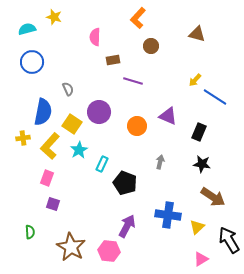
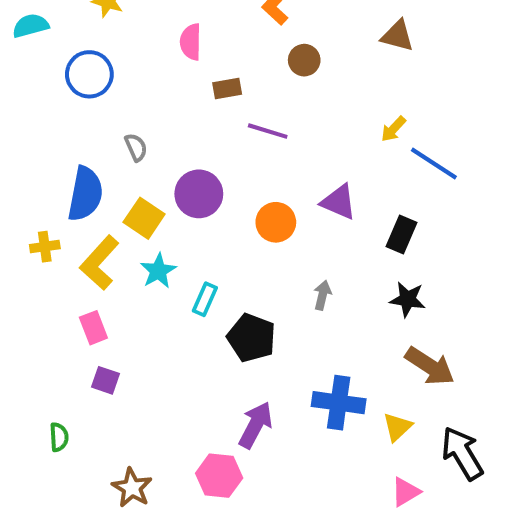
cyan semicircle: (27, 29) -> (31, 26), moved
blue circle: (32, 62) -> (89, 74), moved
pink rectangle: (47, 178) -> (93, 328), turned -42
brown star: (71, 247) -> (132, 488), moved, size x0.7

